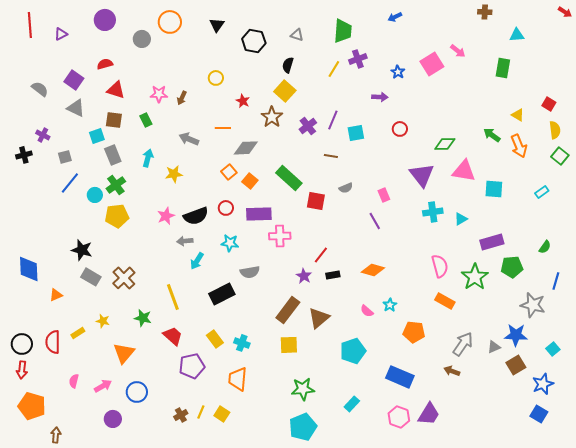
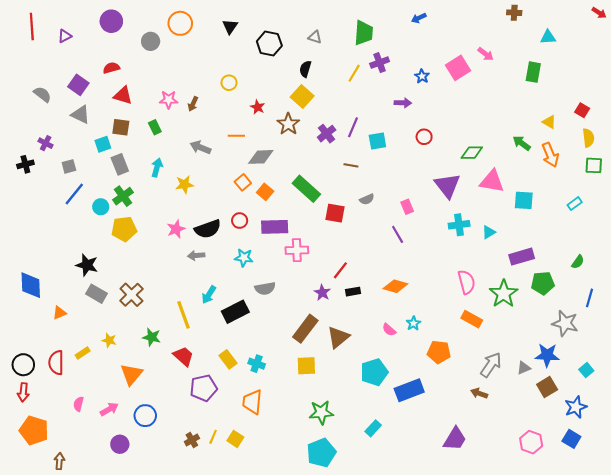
green square: (560, 156) -> (594, 165), turned -36
cyan arrow: (197, 261) -> (209, 295), moved
blue rectangle: (400, 377) -> (409, 390), moved, turned -44
pink hexagon: (399, 417) -> (531, 442), moved

